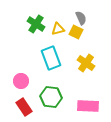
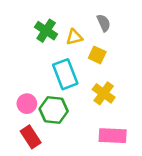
yellow square: (76, 32) -> (97, 55), moved
yellow cross: (86, 63) -> (104, 93), moved
green hexagon: (51, 97) -> (54, 110), moved

